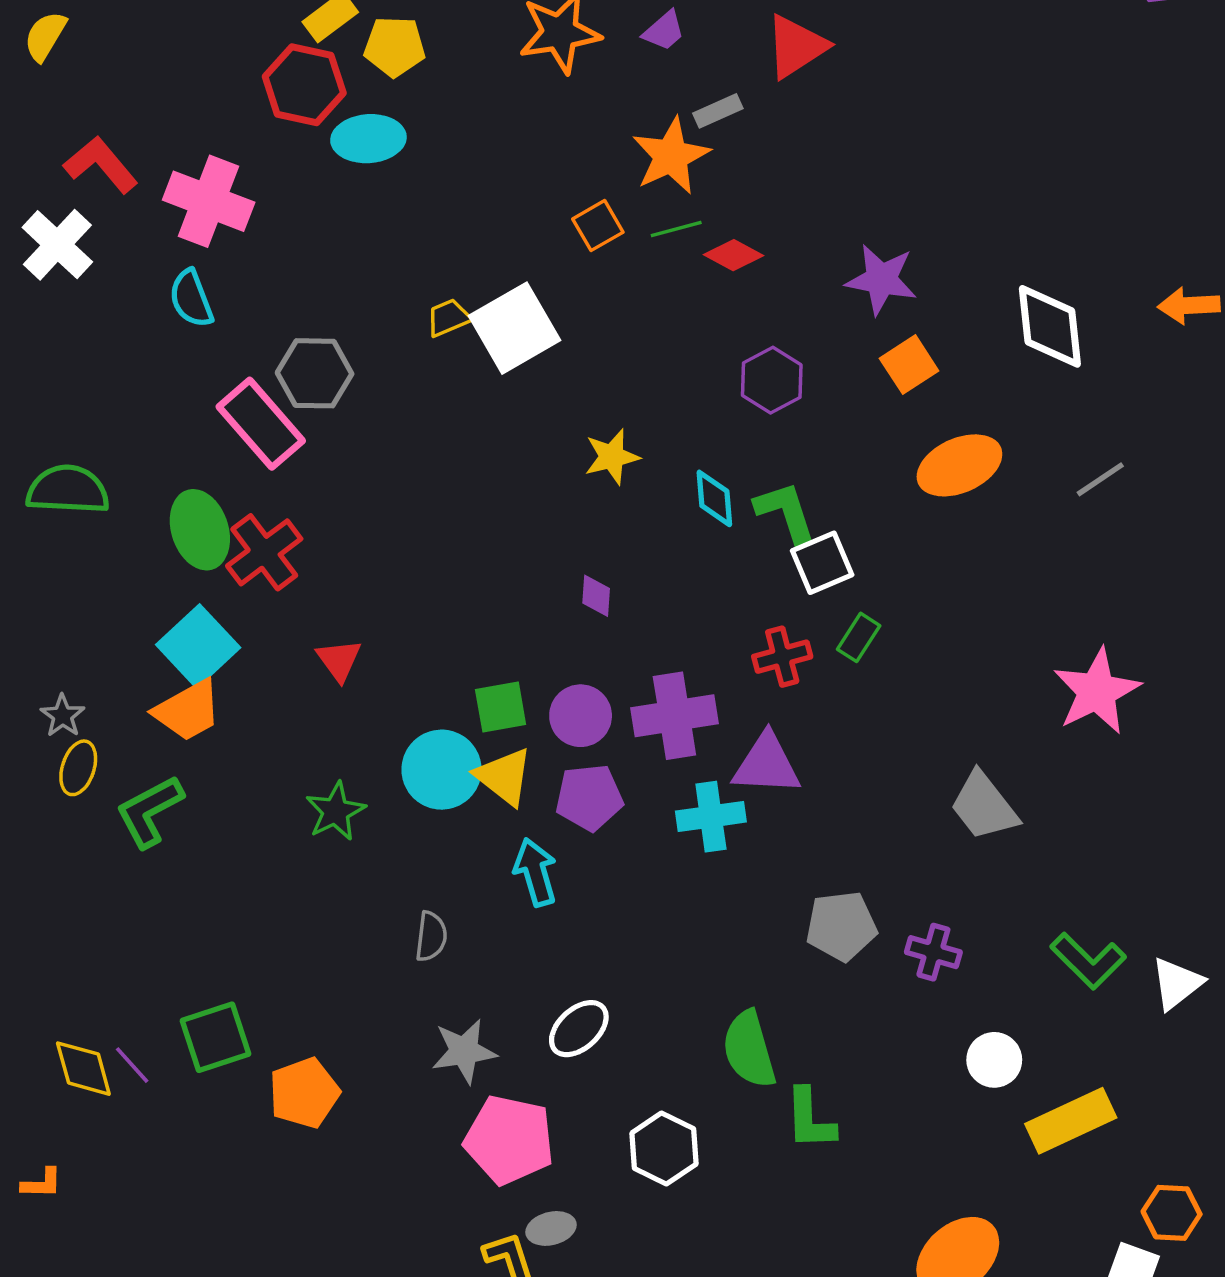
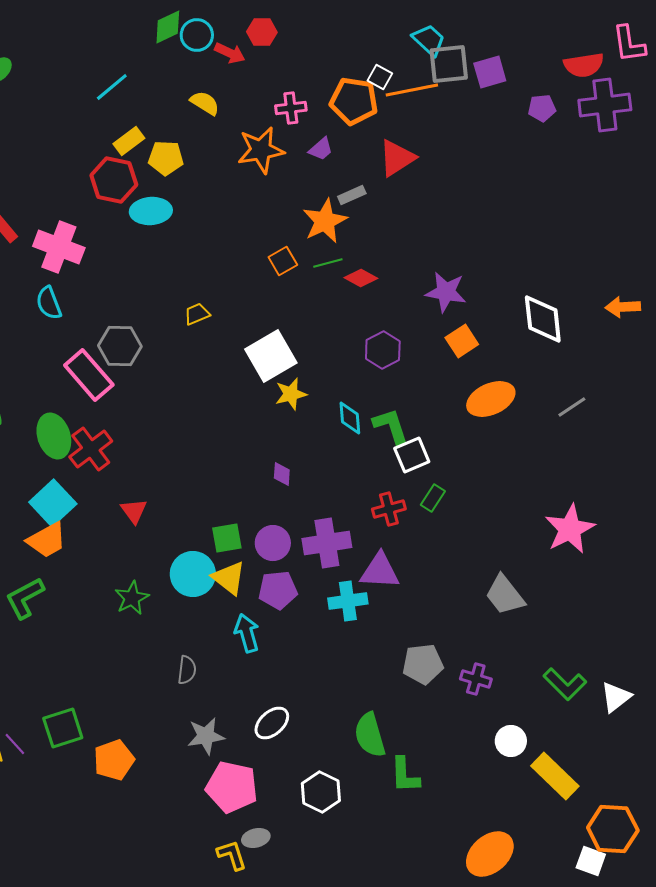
white square: (515, 328) -> (271, 356), moved
yellow rectangle: (1071, 1121) -> (555, 776), turned 69
orange hexagon: (1172, 1213) -> (613, 829), size x1.5

